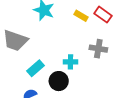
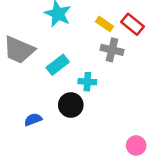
gray cross: (98, 49) -> (112, 50), moved
cyan rectangle: (36, 68) -> (58, 65), moved

